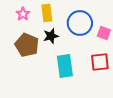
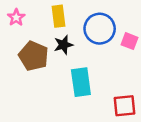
pink star: (23, 14) -> (16, 17), moved
red square: (100, 62) -> (124, 106), moved

